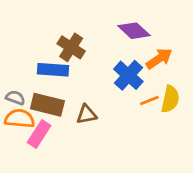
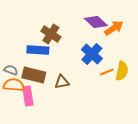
orange arrow: (159, 59) -> (114, 28), moved
pink rectangle: (39, 134) -> (28, 96), turned -42

